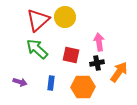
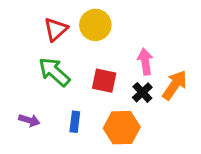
red triangle: (38, 20) -> (56, 29), size x0.7
black cross: (97, 63) -> (142, 92), turned -32
orange arrow: (119, 72) -> (175, 85), moved

